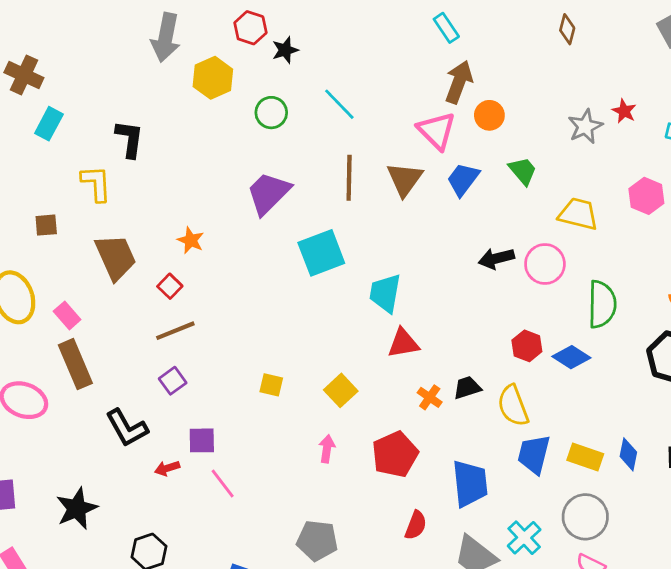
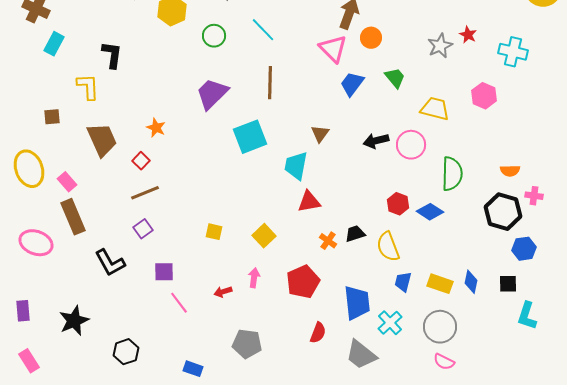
brown triangle: (405, 179) -> (320, 134), moved, size x0.7
blue trapezoid: (534, 454) -> (403, 282), size x0.7
red arrow: (167, 468) -> (223, 292), moved
cyan cross: (524, 538) -> (390, 323), moved

